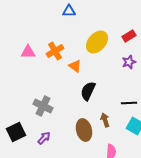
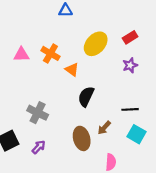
orange cross: (55, 51) -> (50, 53), turned -30
brown arrow: (105, 120) -> (104, 128), turned -120

